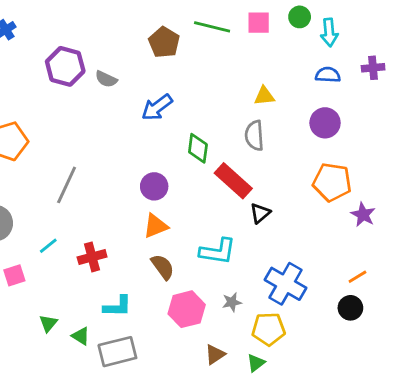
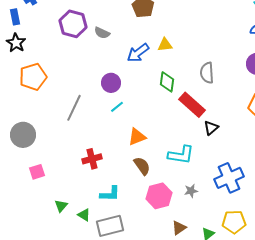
yellow triangle: (264, 96) -> (165, 45), moved
purple circle: (154, 186) -> (111, 83), moved
cyan line: (48, 246) -> (117, 107), moved
blue cross: (285, 284) -> (229, 178), turned 36
yellow pentagon: (269, 329) -> (234, 222), moved

